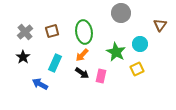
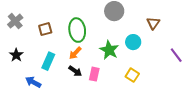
gray cross: (25, 32) -> (15, 21), moved
yellow square: (137, 69) -> (132, 75), moved, turned -32

